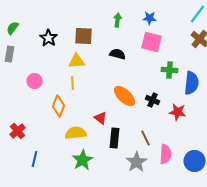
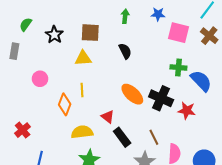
green semicircle: (13, 28) -> (26, 24), moved
pink square: (152, 42) -> (178, 33), moved
black semicircle: (118, 54) -> (125, 51), turned 49
yellow line: (73, 83) -> (82, 90), moved
blue semicircle: (192, 83) -> (201, 81), turned -50
black cross: (153, 100) -> (161, 98), size x1.6
black rectangle: (115, 138) -> (122, 137), turned -42

